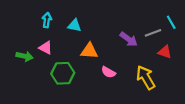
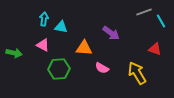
cyan triangle: (74, 25) -> (61, 27), moved
gray line: (153, 33) -> (144, 12), moved
purple arrow: (129, 39) -> (111, 33), moved
green arrow: (24, 56) -> (14, 53), moved

